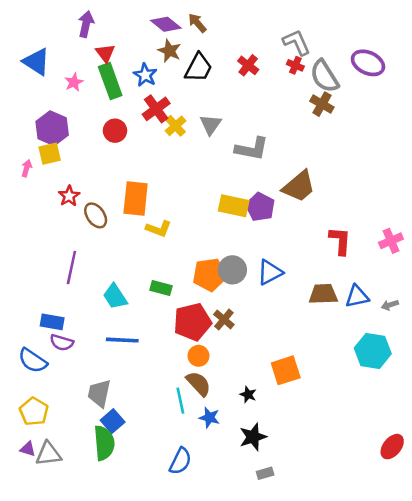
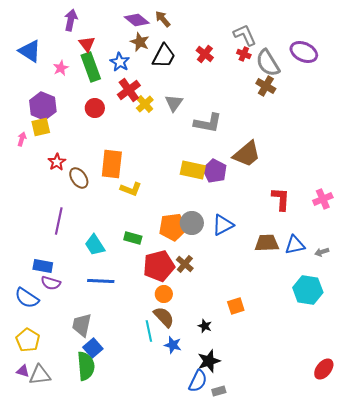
orange square: (286, 370) -> (236, 306), size x0.7
blue semicircle: (180, 461) -> (198, 381), moved

